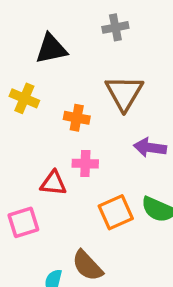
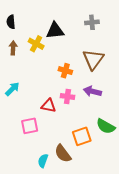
yellow cross: (24, 98) -> (36, 44), moved
purple arrow: (150, 148) -> (92, 91), moved
orange square: (116, 212) -> (82, 136), moved

